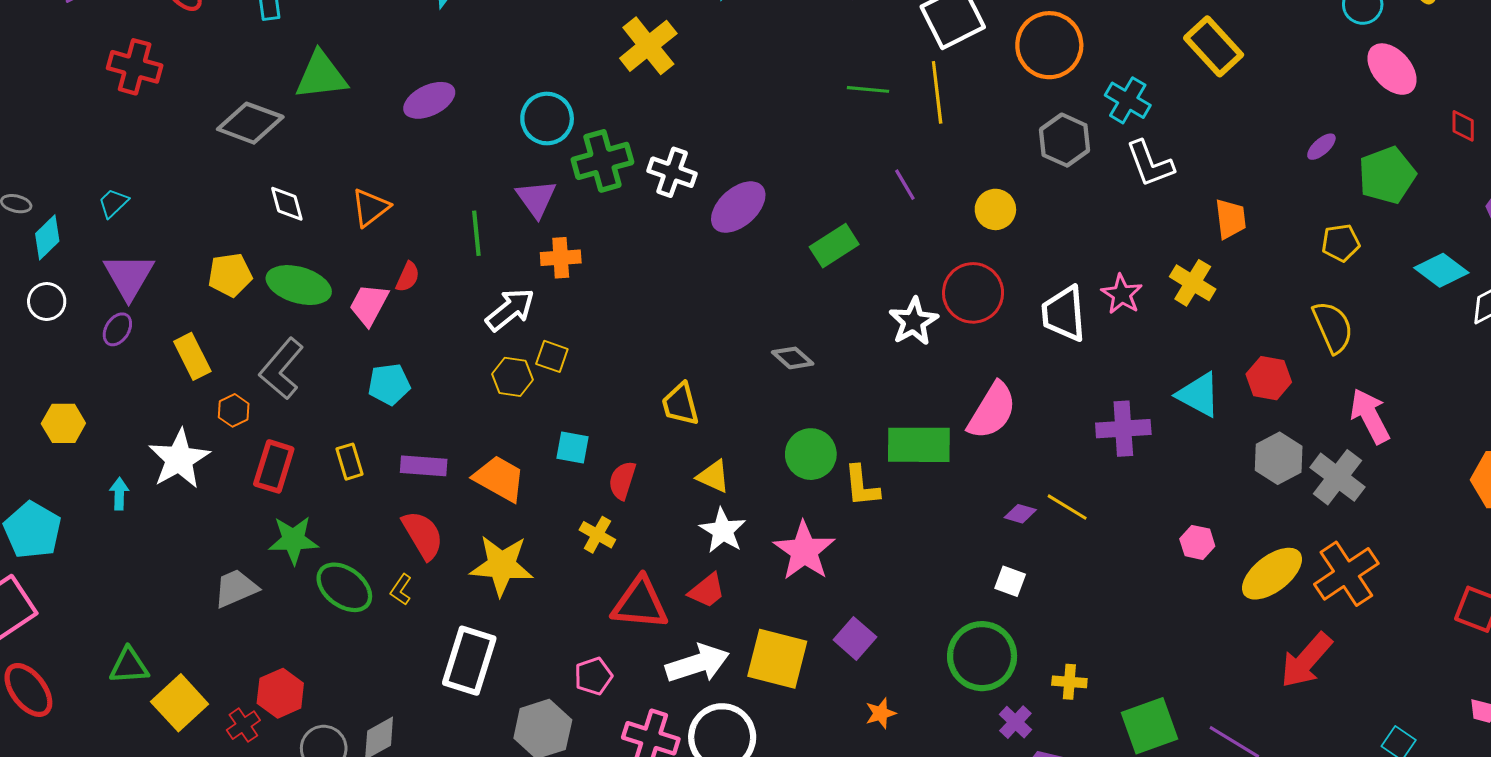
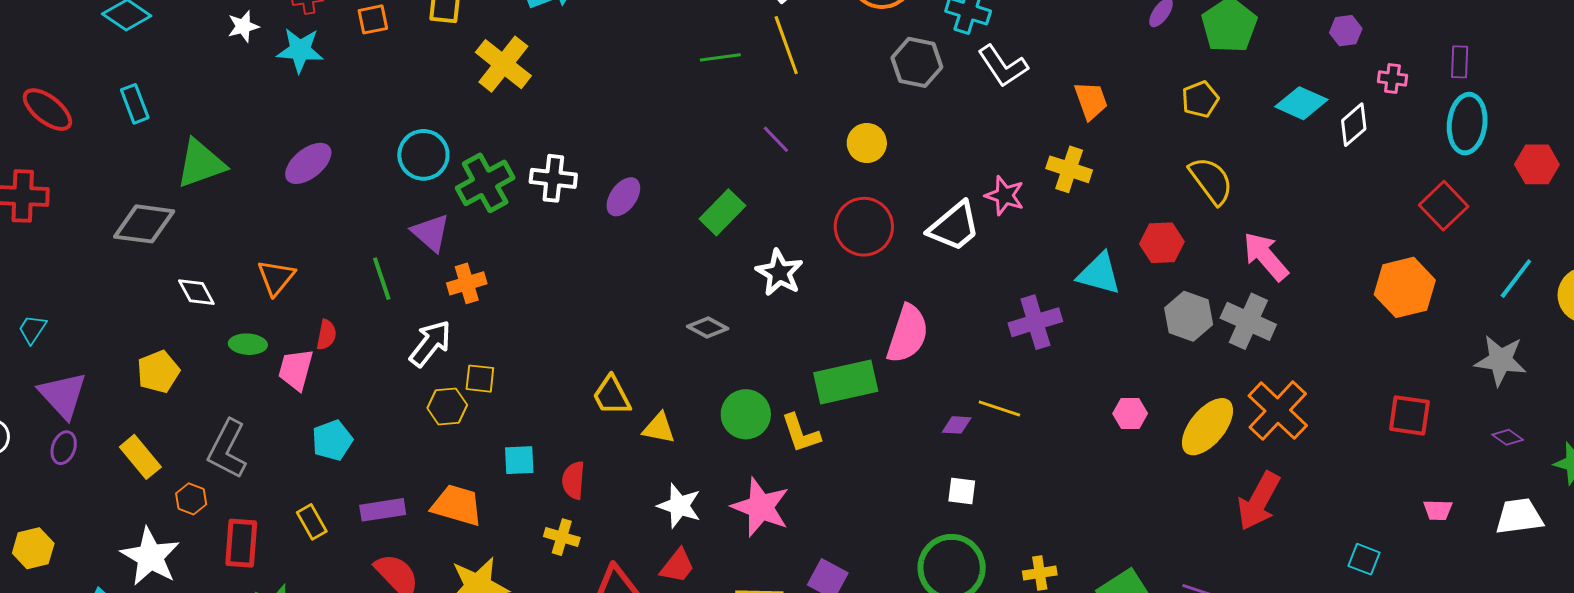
purple ellipse: (738, 207) -> (623, 197), size x0.7
green ellipse: (299, 285) -> (248, 344), moved, size x0.6
white trapezoid: (1064, 314) -> (954, 226), turned -112
white star: (914, 321) -> (779, 273), moved
yellow triangle: (713, 476) -> (659, 428), moved

